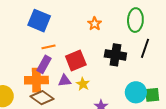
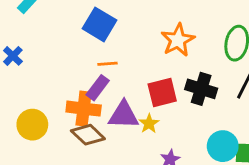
orange star: (95, 24) -> (178, 40), size x1.6
red square: (76, 61) -> (162, 93), moved
purple triangle: (65, 81) -> (124, 115), size x1.6

